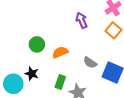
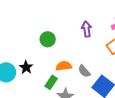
green circle: (37, 44) -> (48, 39), moved
orange semicircle: (60, 52) -> (64, 66), moved

